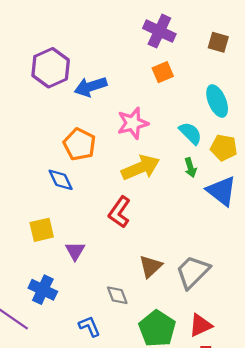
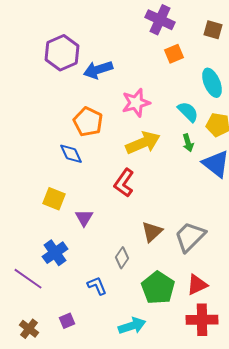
orange square: (163, 72) -> (174, 54), moved
yellow square: (42, 230) -> (54, 199), turned 35
blue cross: (43, 290) -> (55, 253), turned 30
gray diamond: (117, 295) -> (122, 258), turned 55

